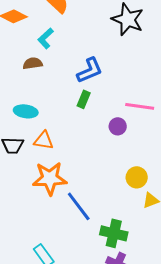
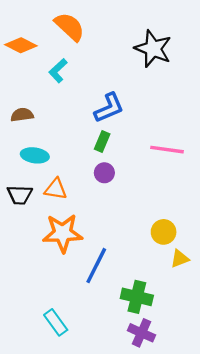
brown semicircle: (33, 63) -> (22, 115), moved
purple circle: (118, 126) -> (104, 173), moved
blue line: (79, 206) -> (96, 266), turned 64

